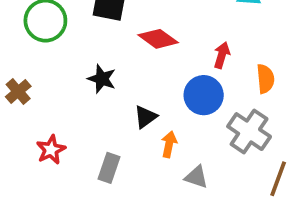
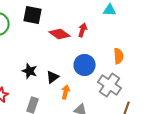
red arrow: (222, 55) -> (83, 30), moved
black star: (102, 79) -> (30, 71), moved

